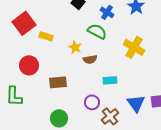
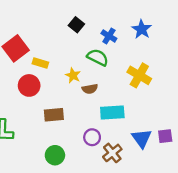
red circle: (29, 65) -> (29, 85), moved
cyan rectangle: (110, 80) -> (112, 112), size x1.5

